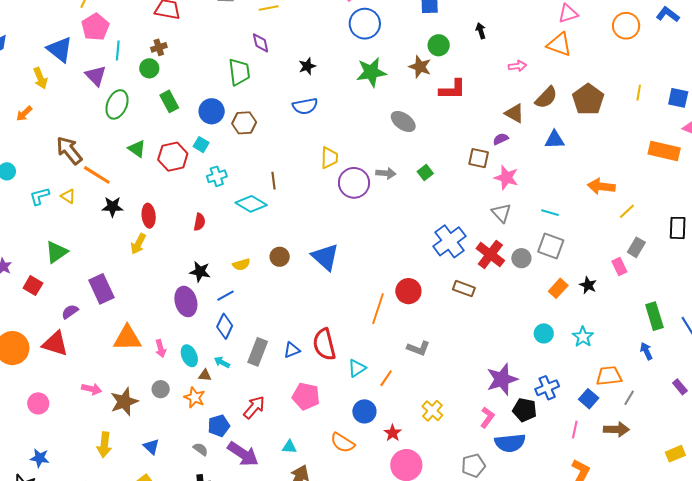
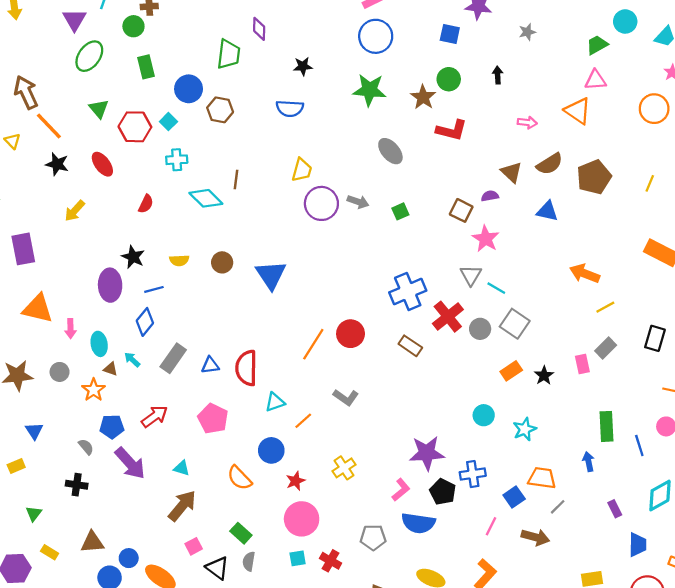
cyan line: (550, 213) -> (496, 288), moved
red ellipse: (149, 216) -> (102, 164), moved, turned -45

